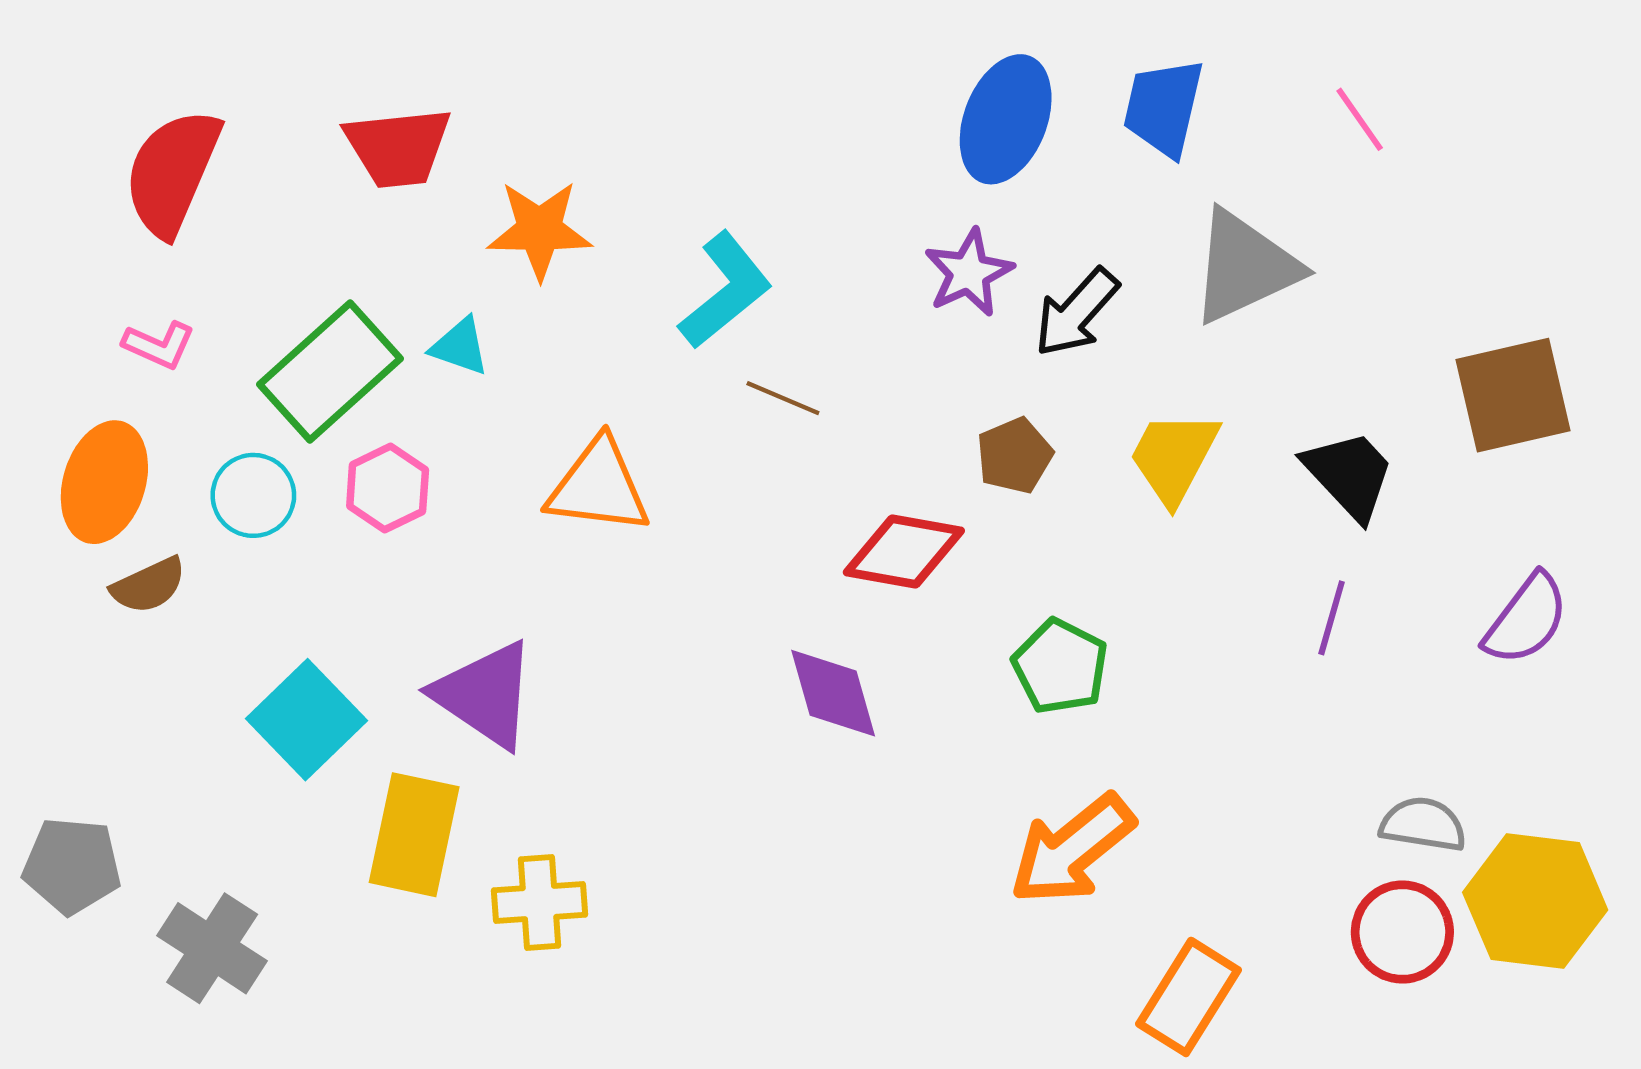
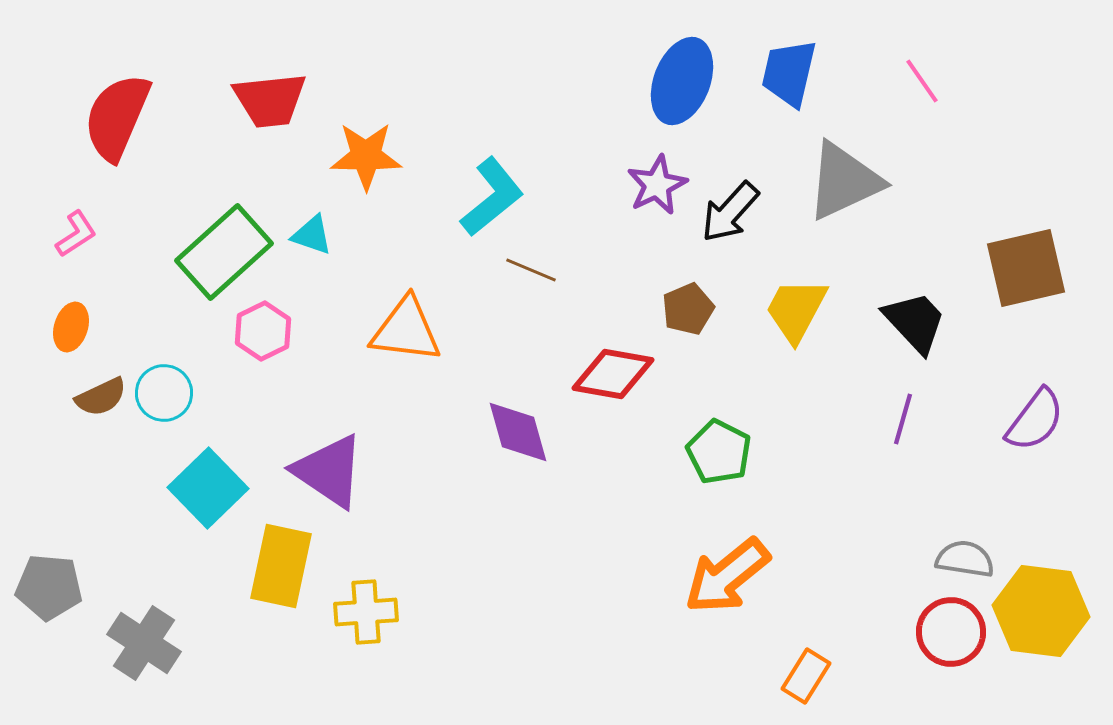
pink L-shape: (159, 345) -> (76, 234), moved, turned -57
orange ellipse: (104, 482) -> (71, 327), size x0.6
cyan circle: (253, 495) -> (164, 393), moved
purple diamond: (833, 693) -> (518, 432), moved
orange rectangle: (1189, 997) -> (806, 676), size x0.7

